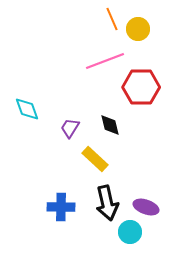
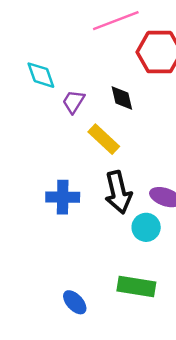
cyan diamond: (27, 109) -> (41, 75), moved

